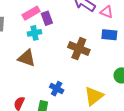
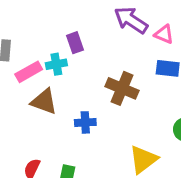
pink rectangle: (31, 13) -> (29, 72), moved
blue cross: (57, 89) -> (85, 122), moved, turned -32

